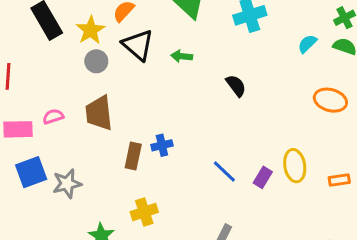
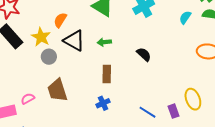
brown rectangle: (133, 156) -> (107, 74), moved
purple rectangle: (263, 177) -> (173, 111), turned -40

